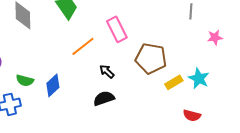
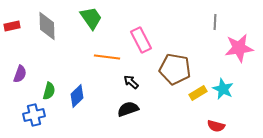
pink star: (215, 37) -> (239, 48), size x1.8
orange line: (83, 46) -> (107, 57), turned 45
green semicircle: (25, 80) -> (49, 91), turned -90

